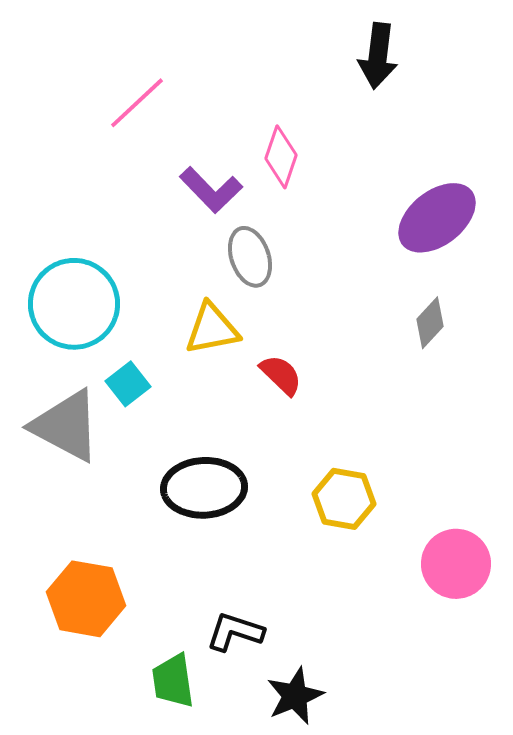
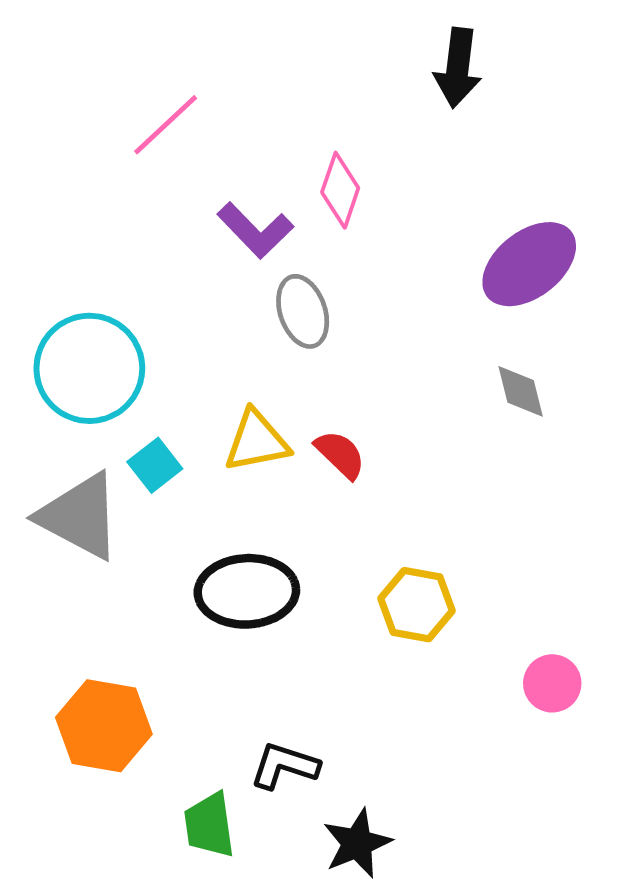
gray diamond: (430, 323) -> (521, 391), turned -57
yellow triangle: (212, 329) -> (257, 441), moved
pink circle: (456, 564) -> (552, 683), size x0.7

